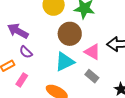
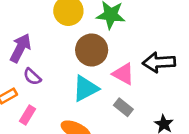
purple arrow: (18, 31) -> (20, 48), turned 90

